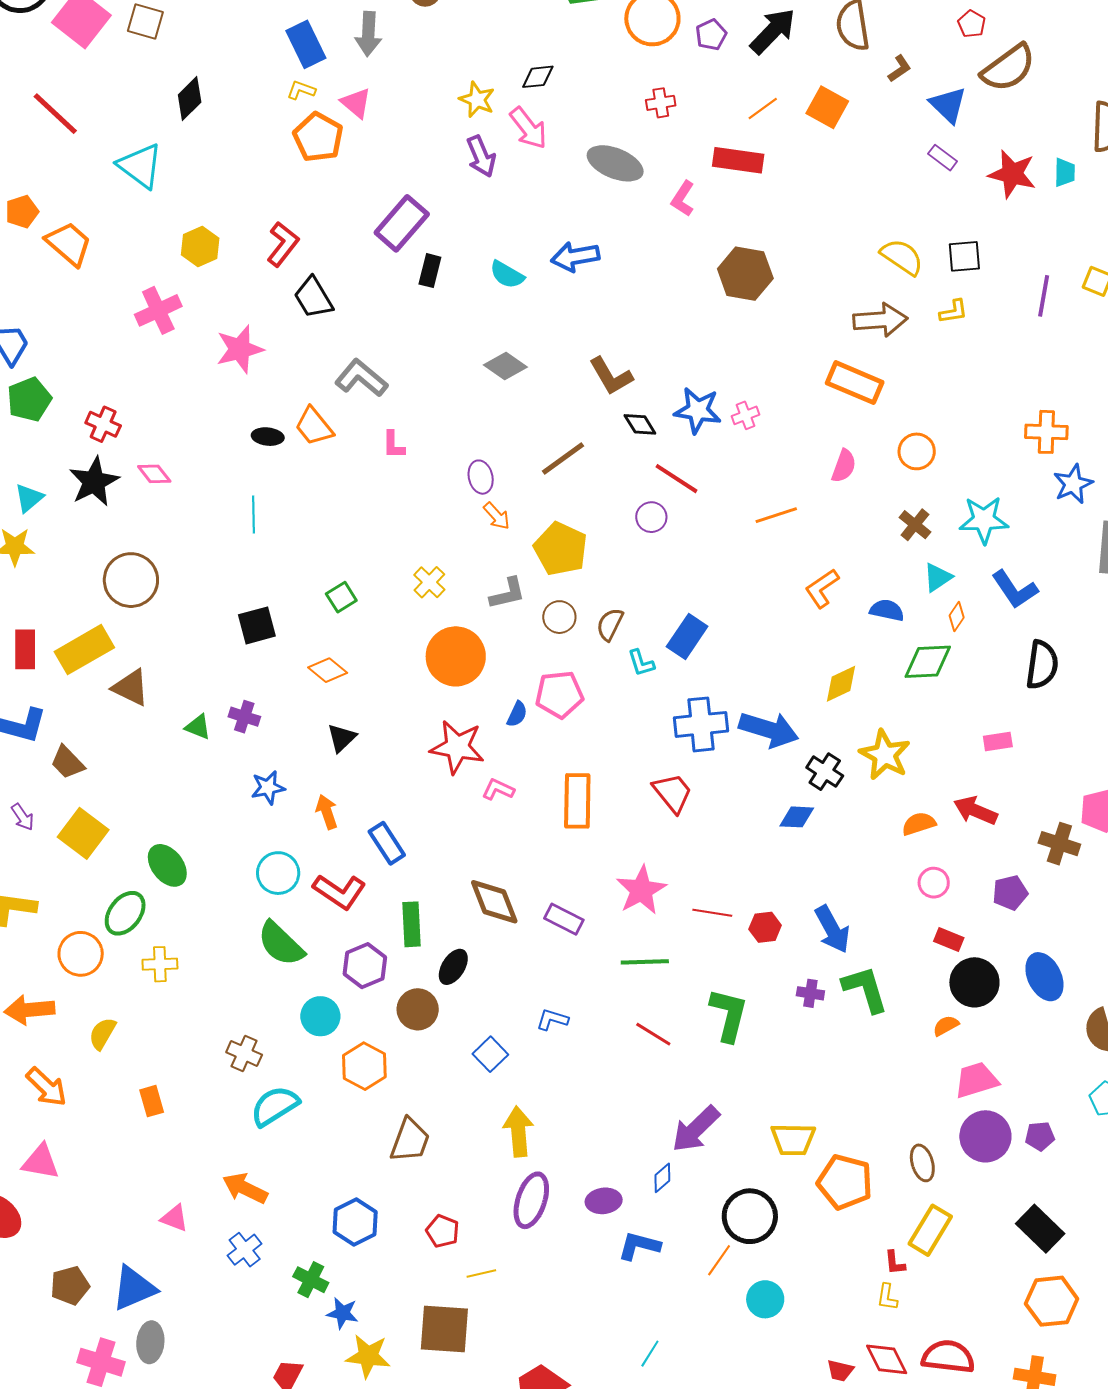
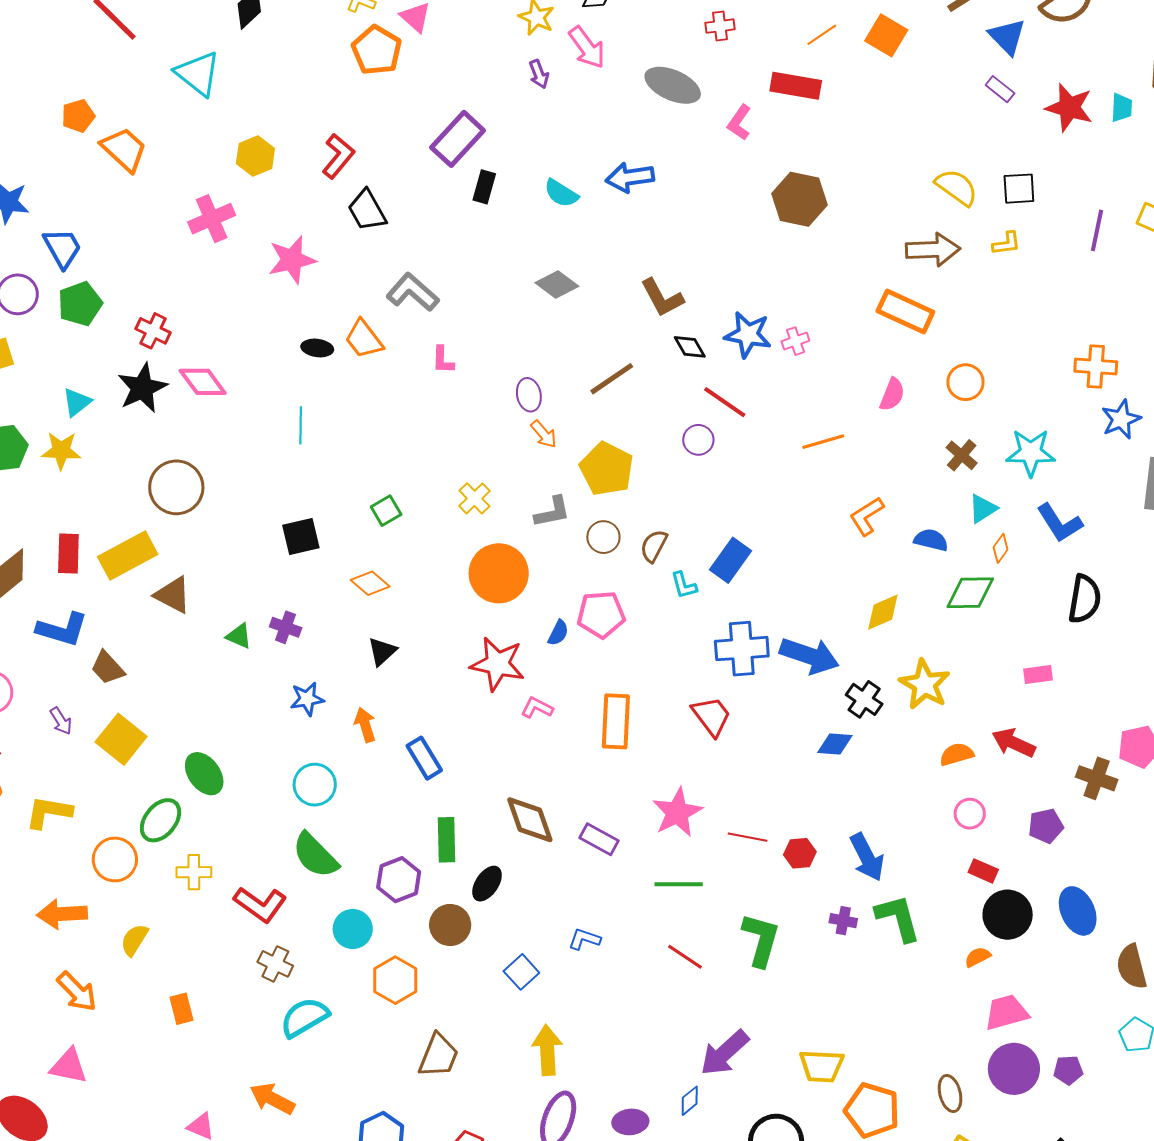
purple arrow: (481, 156) -> (539, 74), size x0.7
pink diamond: (154, 474) -> (203, 382), size x1.4
red L-shape: (340, 892) -> (260, 904), moved

